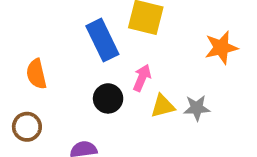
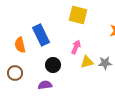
blue rectangle: (102, 40) -> (41, 35), moved
black circle: (108, 98) -> (53, 65), moved

